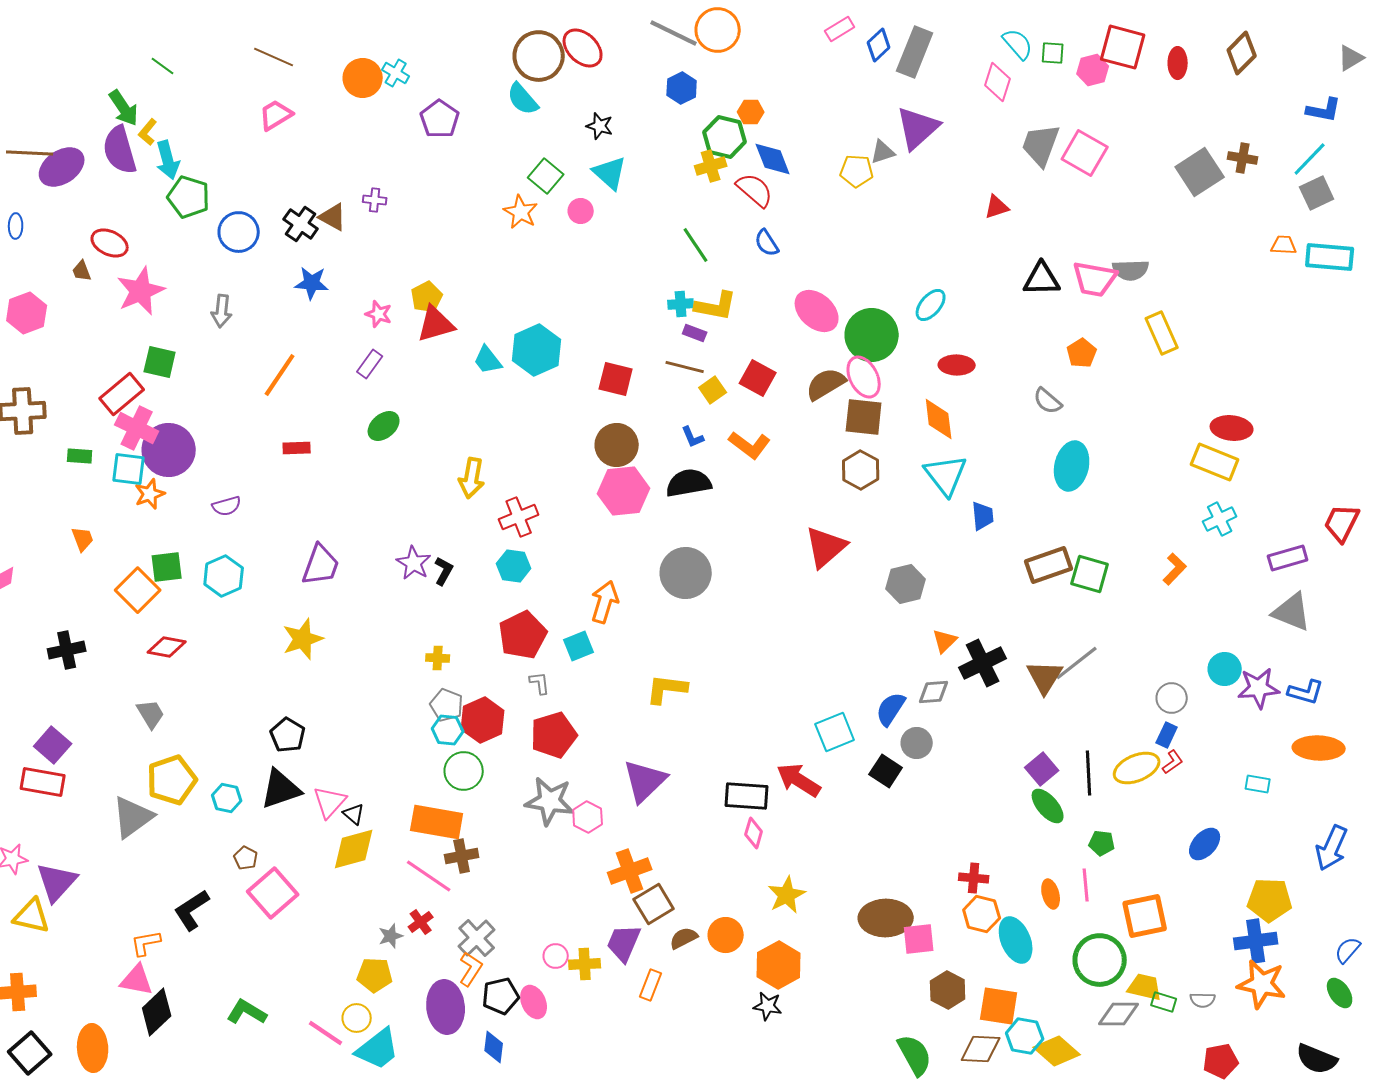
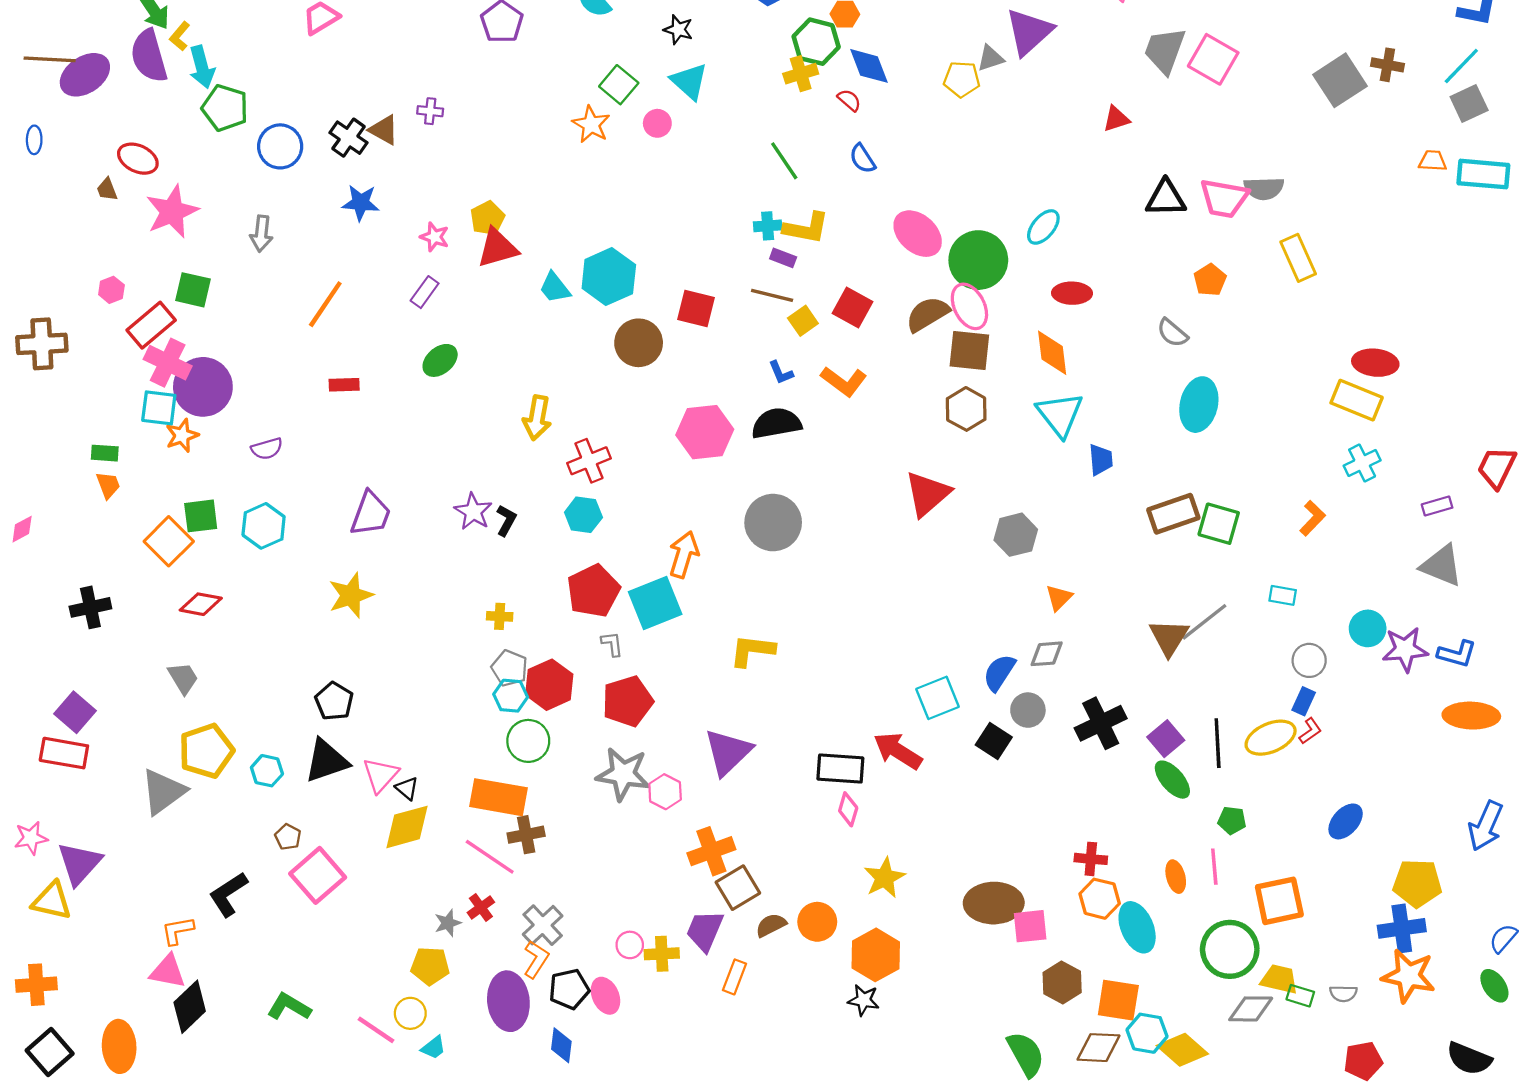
red semicircle: (755, 190) -> (849, 100), size x0.6
pink hexagon: (27, 313) -> (111, 290), moved, size x0.6
brown circle: (617, 445) -> (639, 343), moved
green rectangle: (80, 456) -> (105, 453), moved
purple rectangle: (1288, 558) -> (1437, 506), size x0.7
cyan square: (579, 646) -> (655, 603), size x1.6
black cross: (983, 663) -> (1101, 723), moved
cyan rectangle: (1258, 784) -> (1283, 595), moved
cyan trapezoid: (378, 1049) -> (433, 1048), size x0.5

